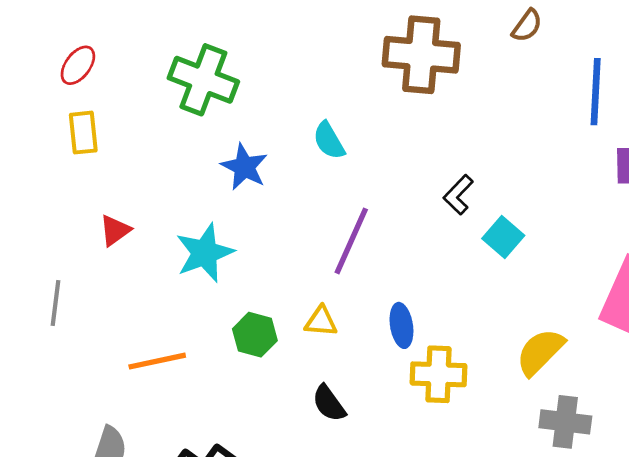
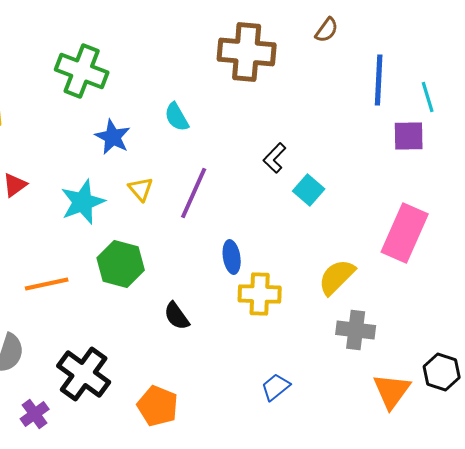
yellow triangle: (321, 321) -> (141, 189), moved, turned 44
green hexagon: (255, 335) -> (121, 264), size x1.4

